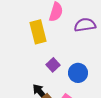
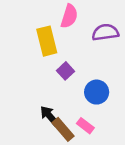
purple square: (53, 65) -> (65, 71), moved

